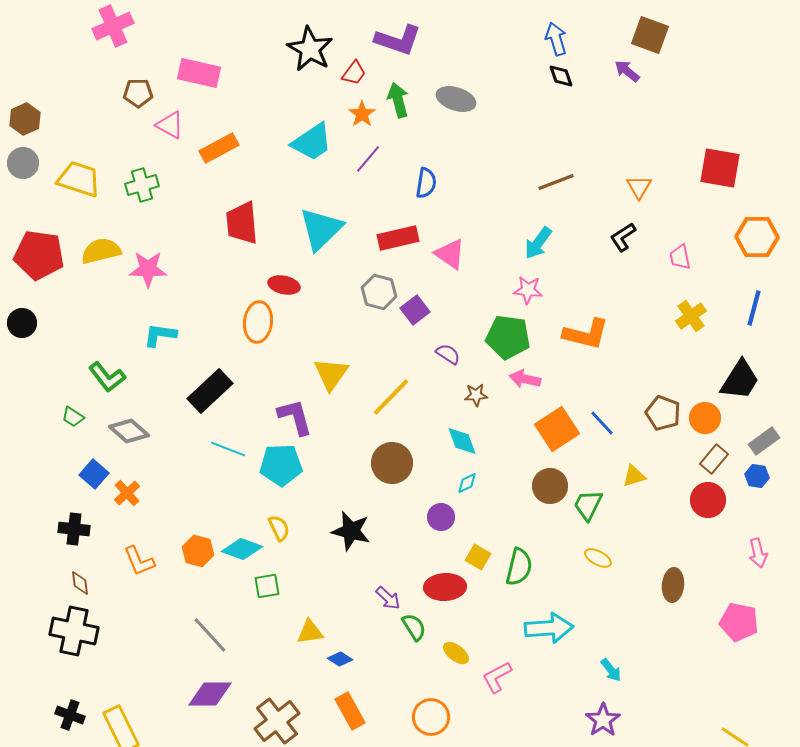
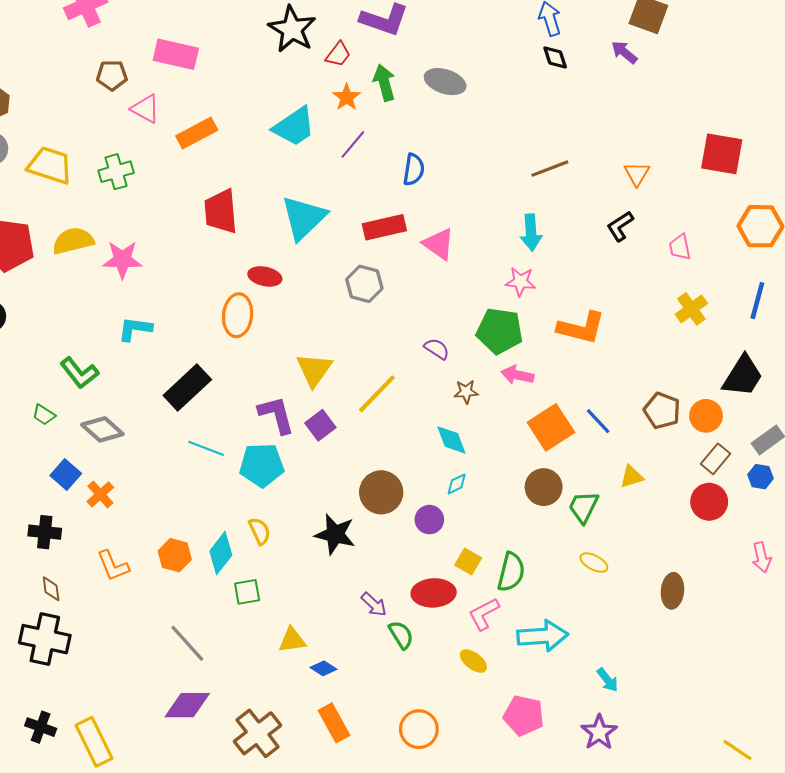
cyan arrow: (538, 243) -> (531, 232), turned -40
purple square: (415, 310) -> (320, 425), moved
brown circle: (392, 463) -> (381, 492), moved
cyan diamond: (242, 549) -> (221, 553), turned -72
pink pentagon: (739, 622) -> (524, 716), moved
yellow ellipse: (456, 653) -> (473, 661), moved
pink L-shape: (497, 677) -> (484, 614), moved

